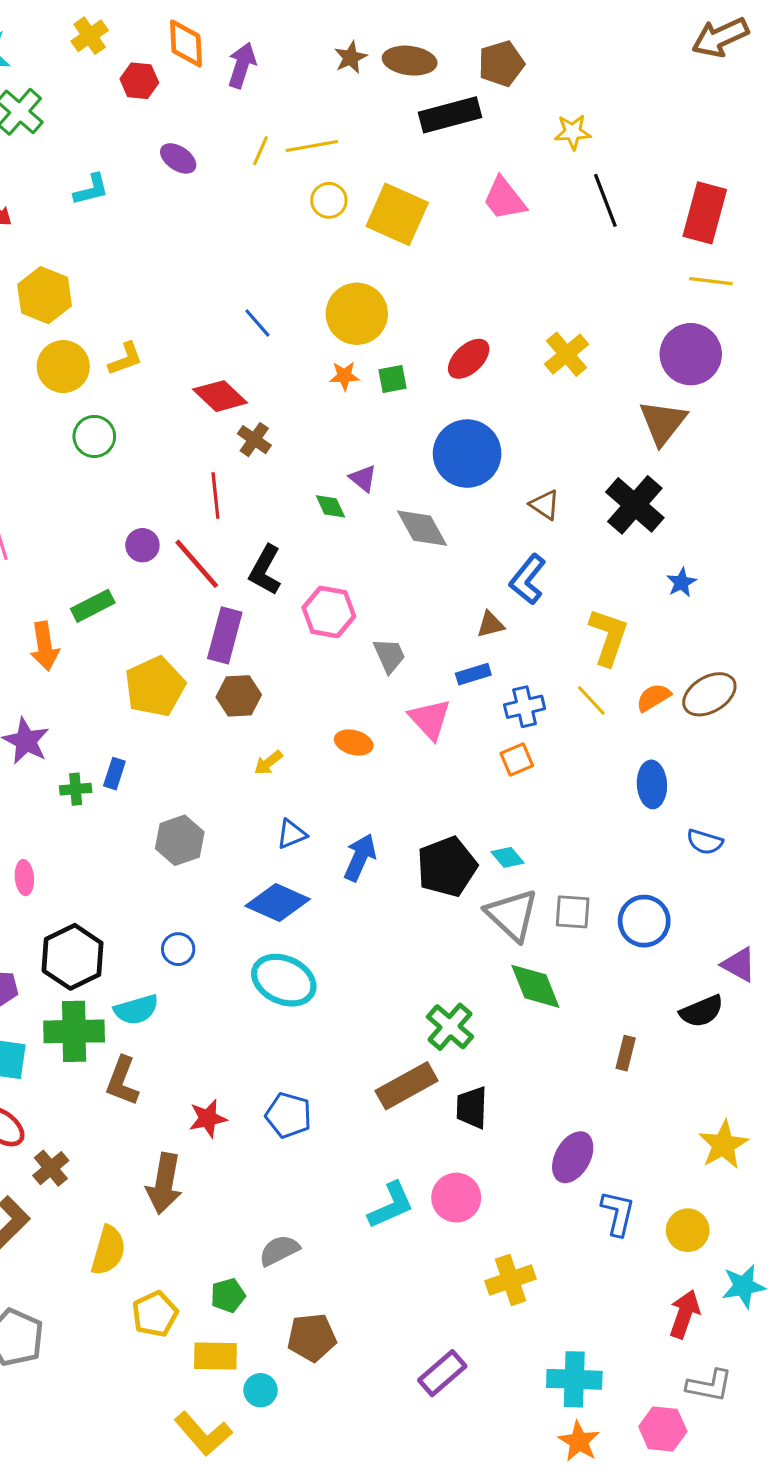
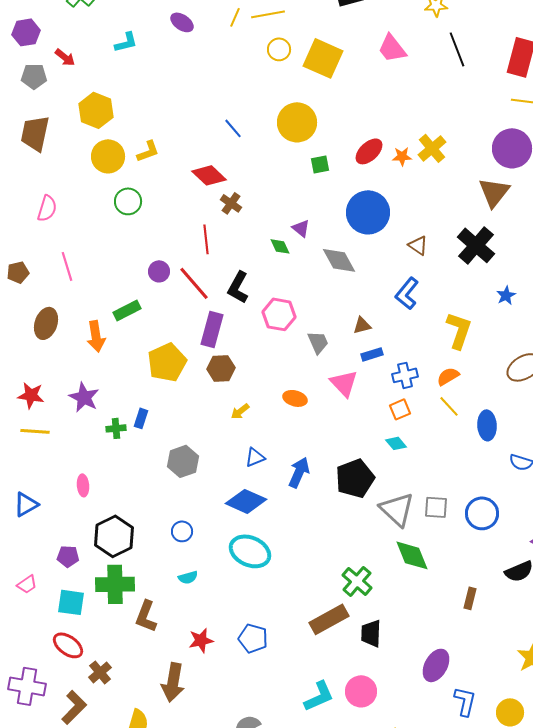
orange star: (344, 376) -> (402, 156), moved
brown triangle: (490, 624) -> (362, 325), moved
orange semicircle: (653, 697) -> (448, 376), moved
yellow line: (591, 701) -> (449, 406), moved
cyan diamond: (507, 857) -> (396, 443), moved
cyan semicircle: (136, 1010) -> (188, 577), moved, size x0.7

